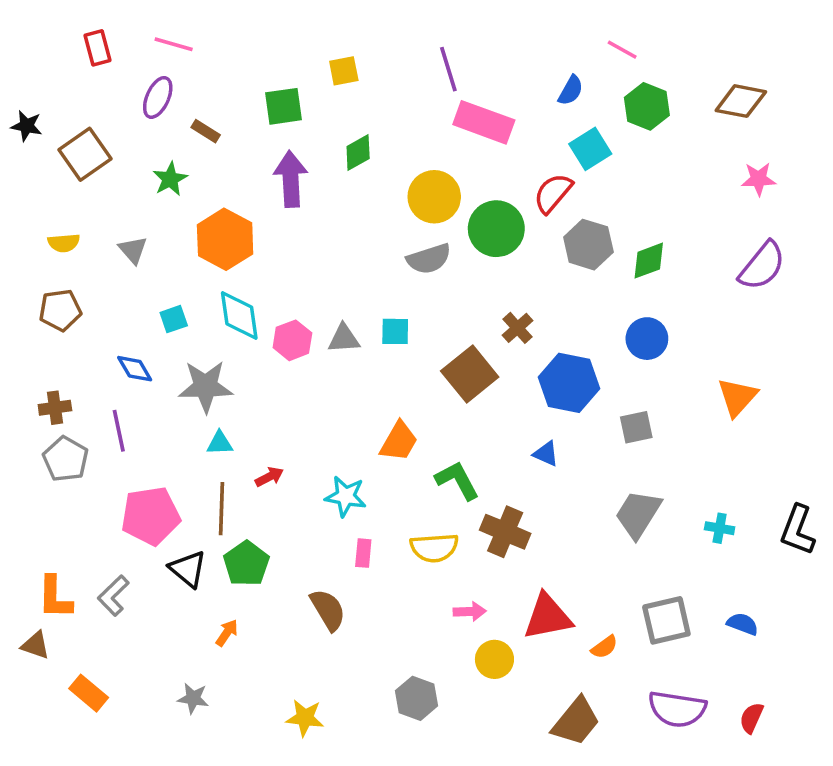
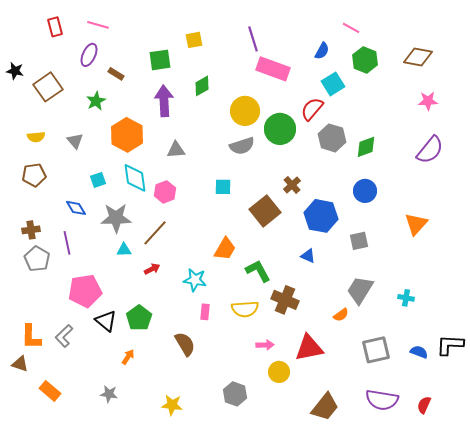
gray triangle: (344, 339) -> (176, 150), moved
brown line: (222, 509) -> (155, 233), moved, turned 40
black L-shape: (798, 530) -> (450, 345), moved, turned 72
orange semicircle: (604, 647) -> (341, 315), moved

